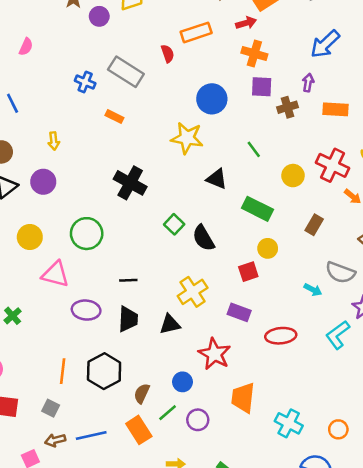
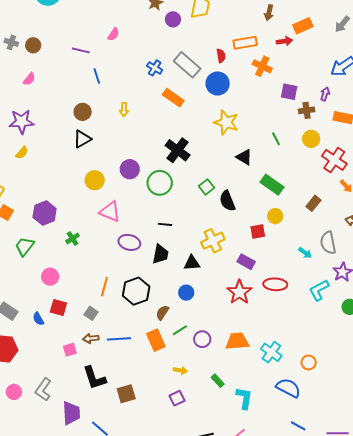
orange cross: (254, 54) -> (262, 66), moved
blue circle: (212, 99) -> (218, 84), moved
orange rectangle: (114, 116) -> (173, 98), size x1.5
yellow circle: (293, 176) -> (311, 139), moved
purple circle: (43, 182) -> (130, 169), moved
green circle: (87, 234) -> (160, 183), moved
gray semicircle: (340, 272) -> (328, 243), turned 50
red star: (214, 354) -> (239, 292), moved
blue circle: (182, 382) -> (186, 293), moved
orange trapezoid: (243, 398) -> (237, 341), moved, turned 70

